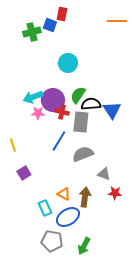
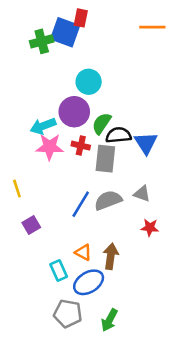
blue square: (50, 25) -> (65, 32), size x1.6
purple circle: (53, 100) -> (74, 112), moved
pink star: (38, 113) -> (49, 147), size x1.5
blue line: (59, 141) -> (81, 204), moved
gray triangle: (104, 174) -> (142, 194), moved
red star: (115, 193) -> (150, 228), moved

